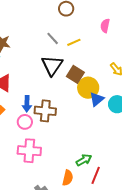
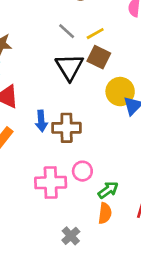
brown square: (75, 74) -> (99, 57), moved
pink circle: (25, 122) -> (82, 171), moved
green arrow: (84, 160) -> (108, 190), moved

